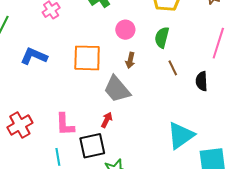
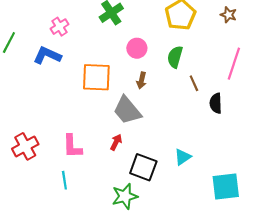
blue L-shape: (34, 56) -> (47, 55), moved
brown line: (173, 68) -> (194, 83), moved
cyan triangle: (181, 136) -> (183, 157), moved, size x0.6
black square: (92, 146) -> (143, 167), moved, turned 32

